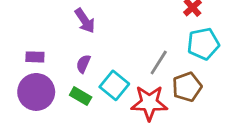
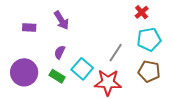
purple rectangle: (35, 57) -> (29, 27), moved
brown pentagon: (187, 87) -> (149, 71), moved, turned 30

